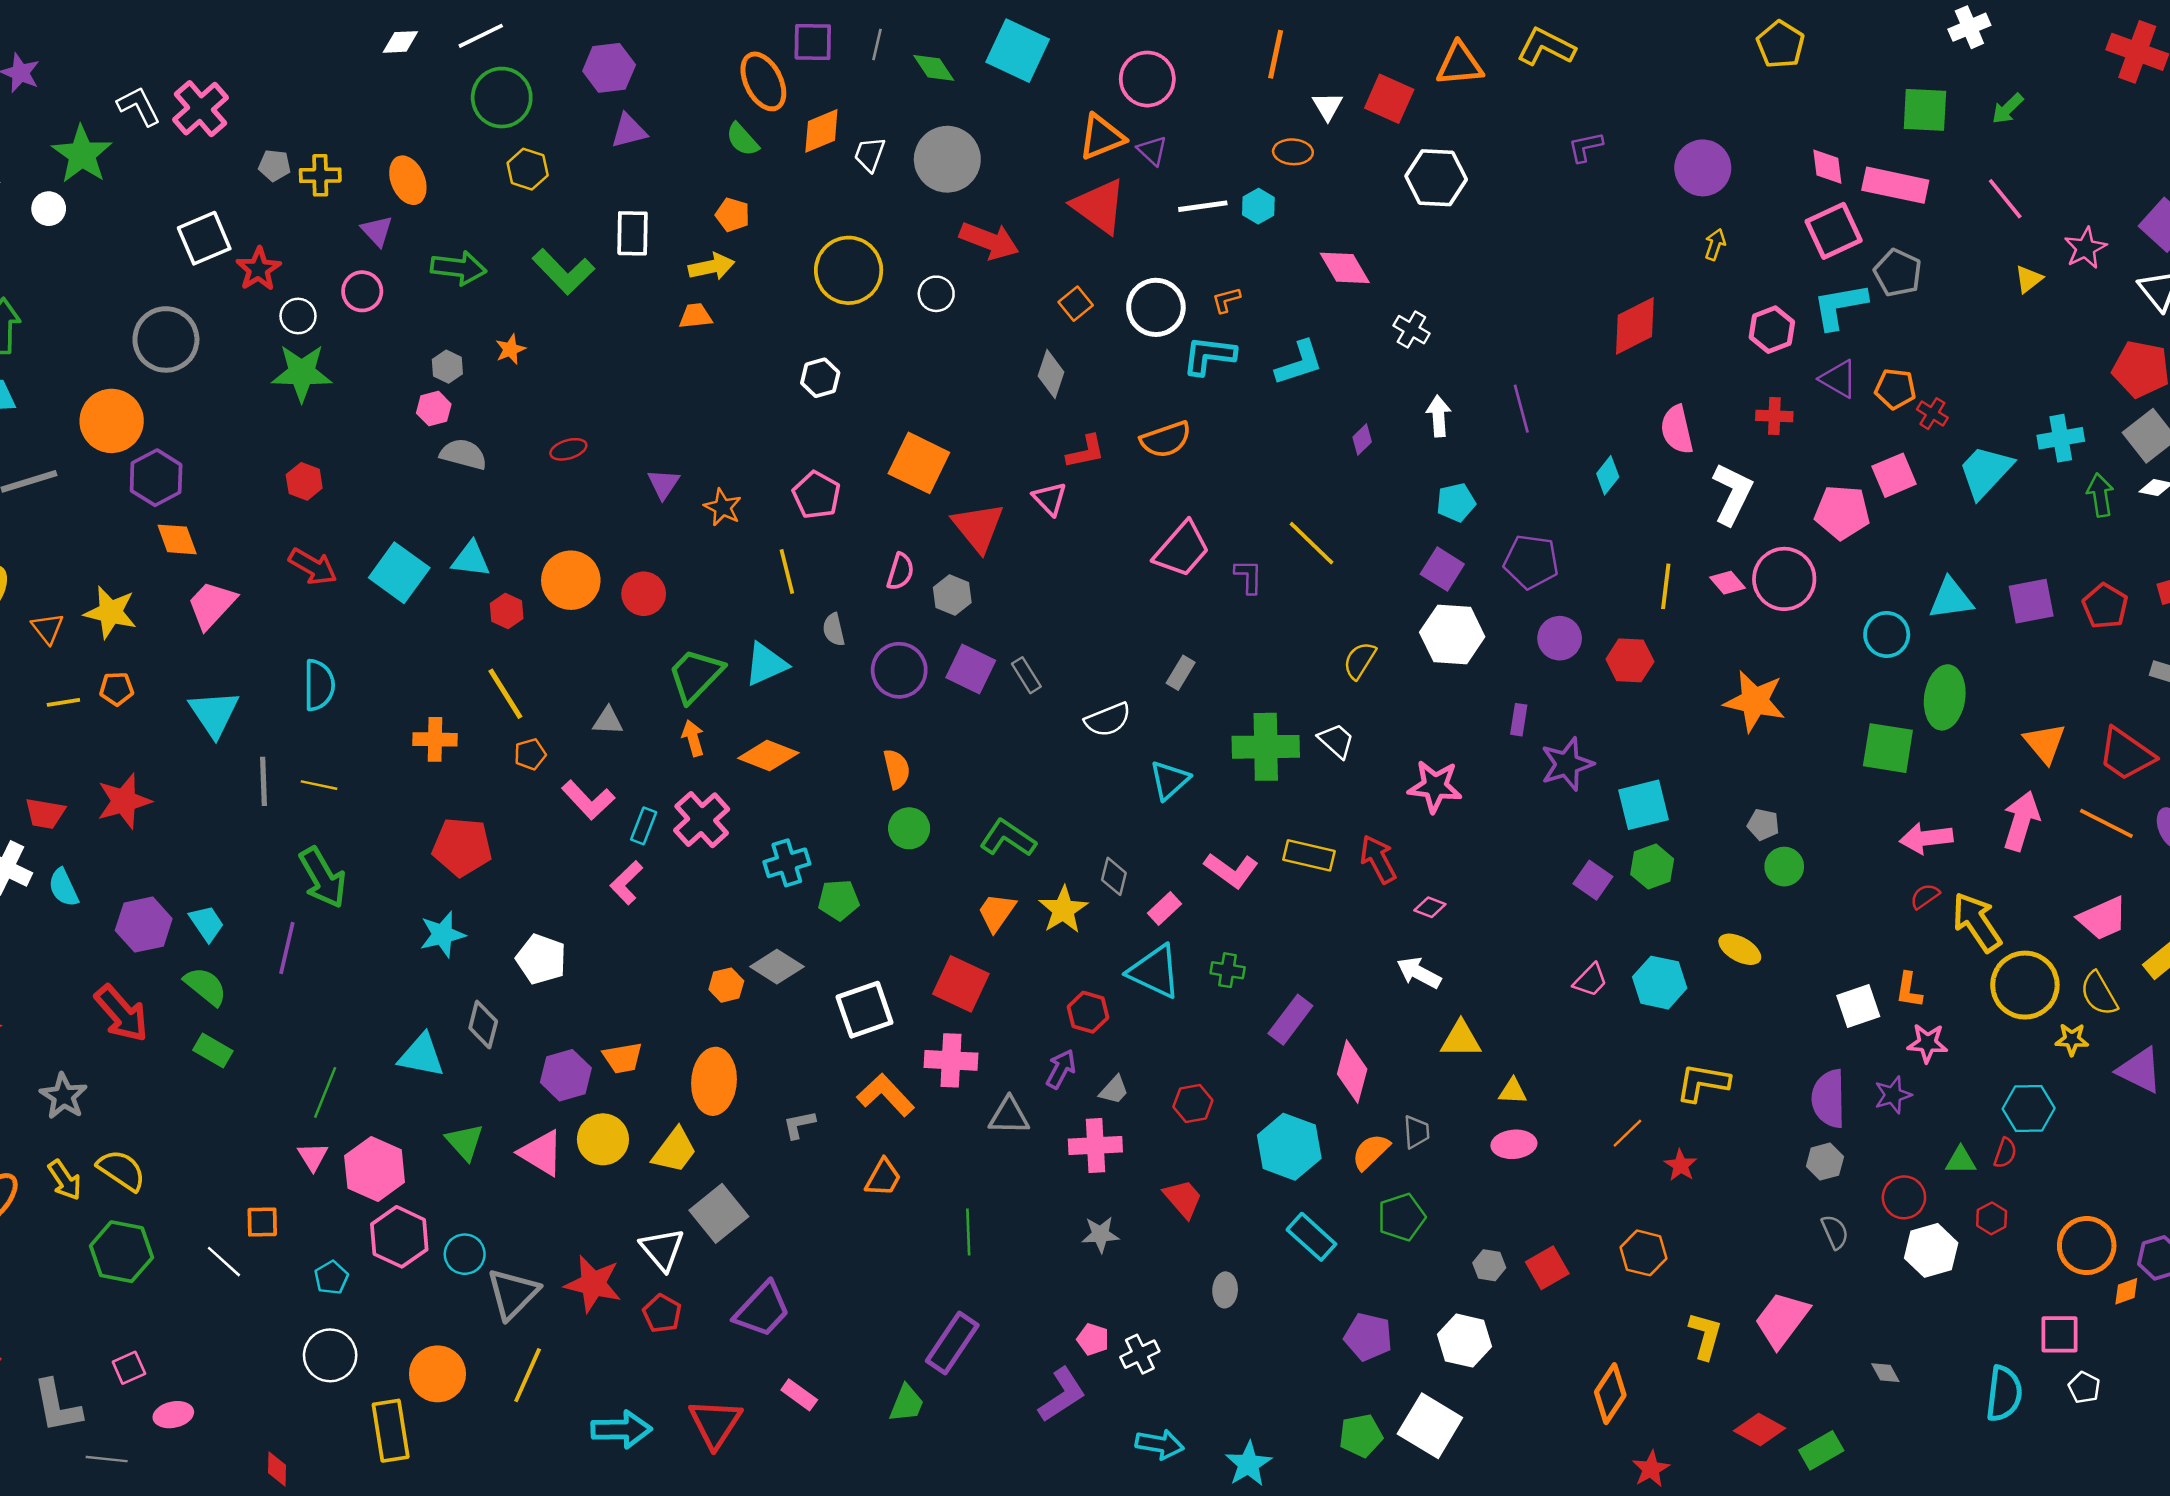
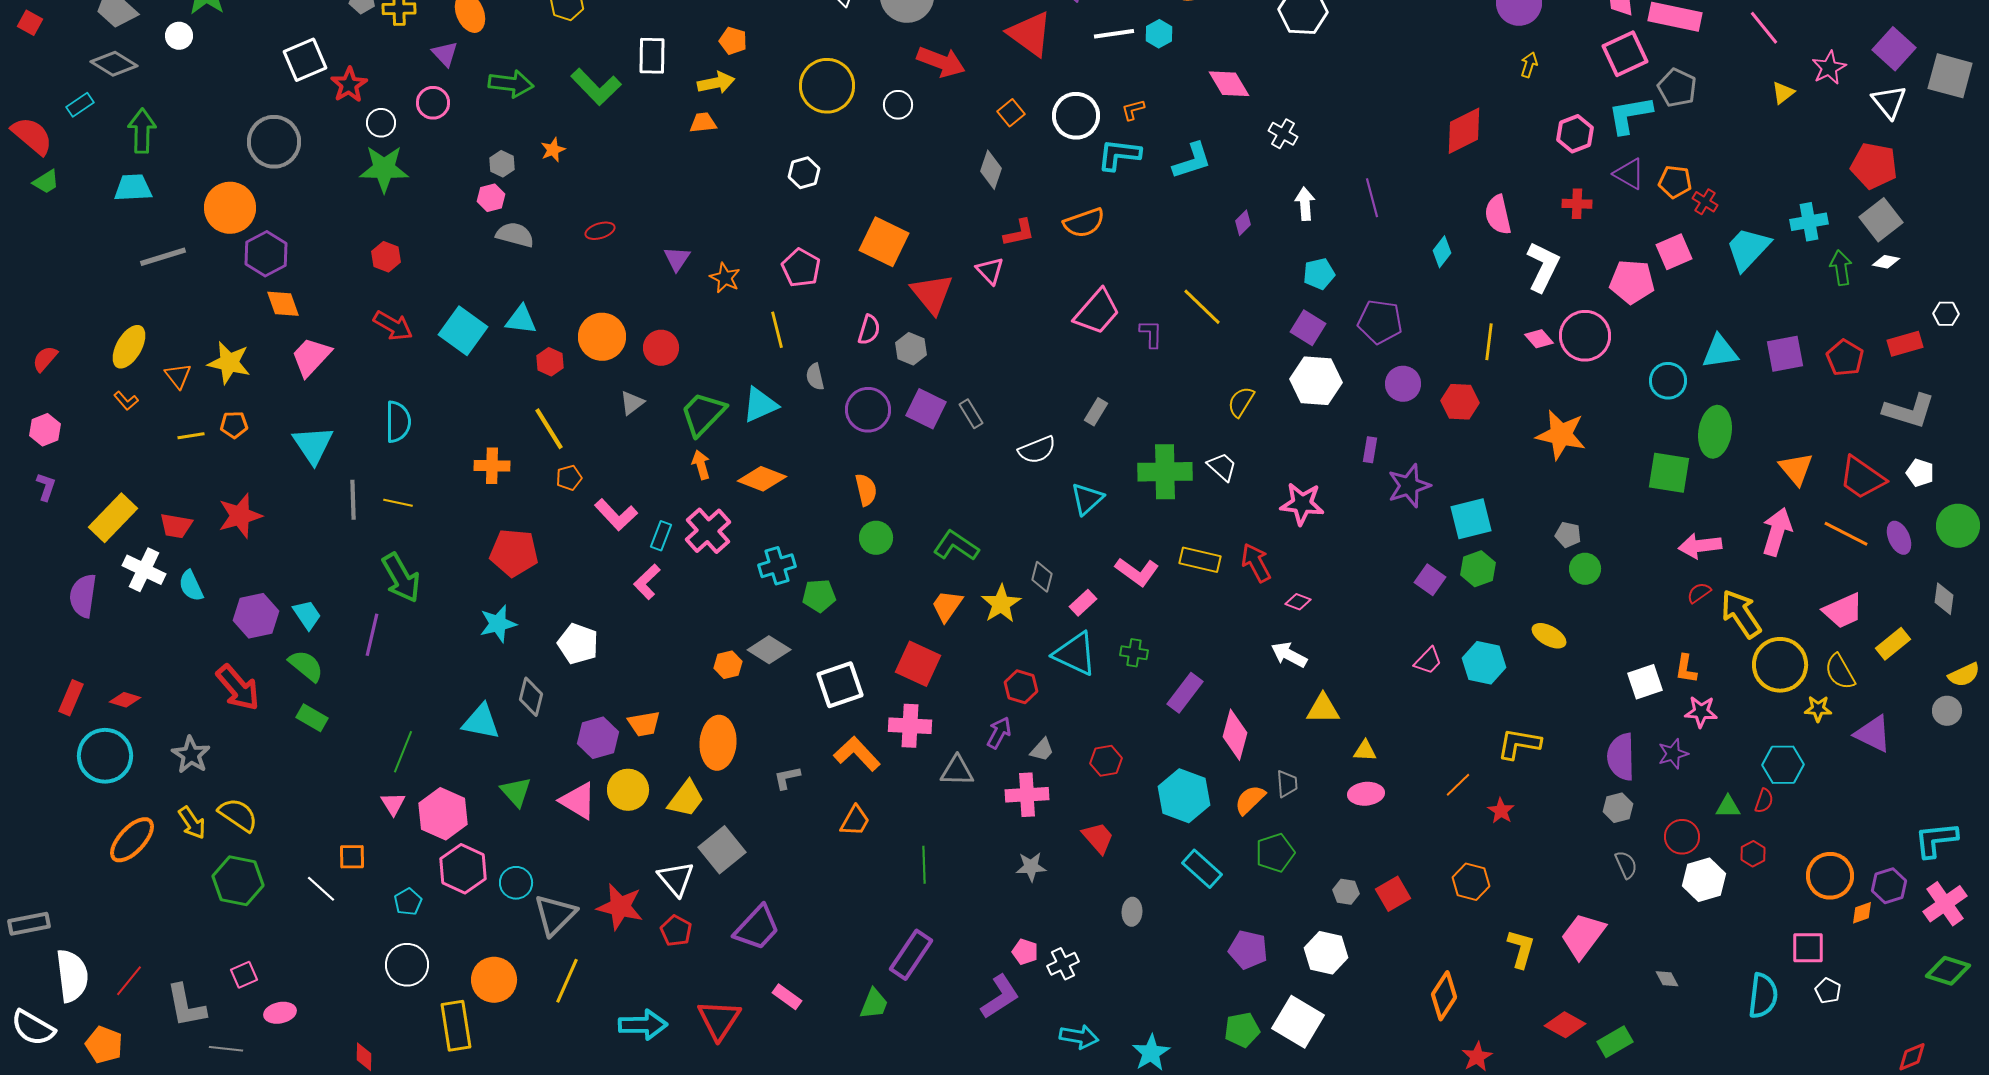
gray triangle: (608, 721) -> (632, 403), moved, turned -40

